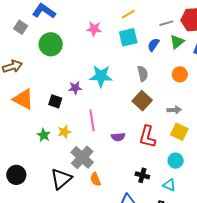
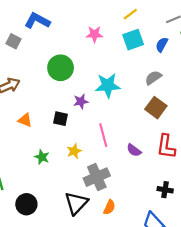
green circle: (51, 44) -> (61, 68), moved
gray semicircle: (143, 74) -> (153, 78), turned -105
orange triangle: (23, 99) -> (25, 120), size x0.6
green star: (44, 135) -> (42, 157), moved
purple semicircle: (118, 137) -> (134, 150), turned 48
gray cross: (82, 157) -> (97, 177), turned 30
orange semicircle: (95, 179) -> (109, 207), moved, turned -128

